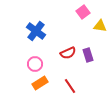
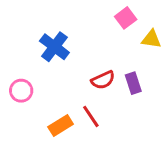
pink circle: (35, 64) -> (21, 91), moved
red line: (70, 86) -> (91, 116), moved

